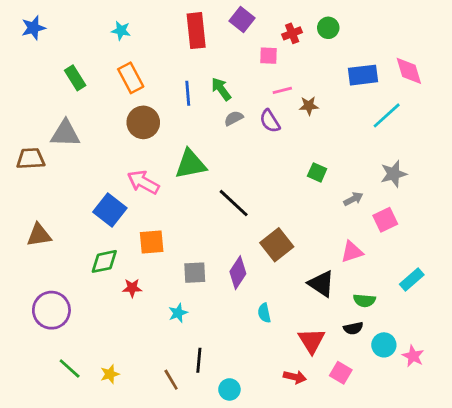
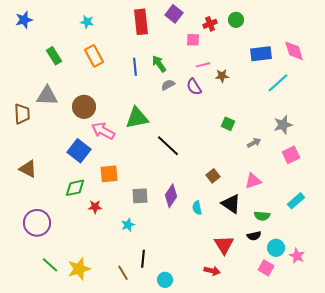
brown circle: (143, 122) -> (84, 107), moved
brown trapezoid: (31, 159) -> (22, 114), turned 90
pink square: (385, 220) -> (291, 155), moved
brown triangle: (39, 235) -> (28, 169), turned 36
brown square: (277, 245) -> (213, 176), moved, size x0.6
cyan semicircle: (264, 313) -> (197, 208), moved
pink square: (341, 373) -> (266, 268), moved
yellow star: (110, 374) -> (79, 269), size x1.6

